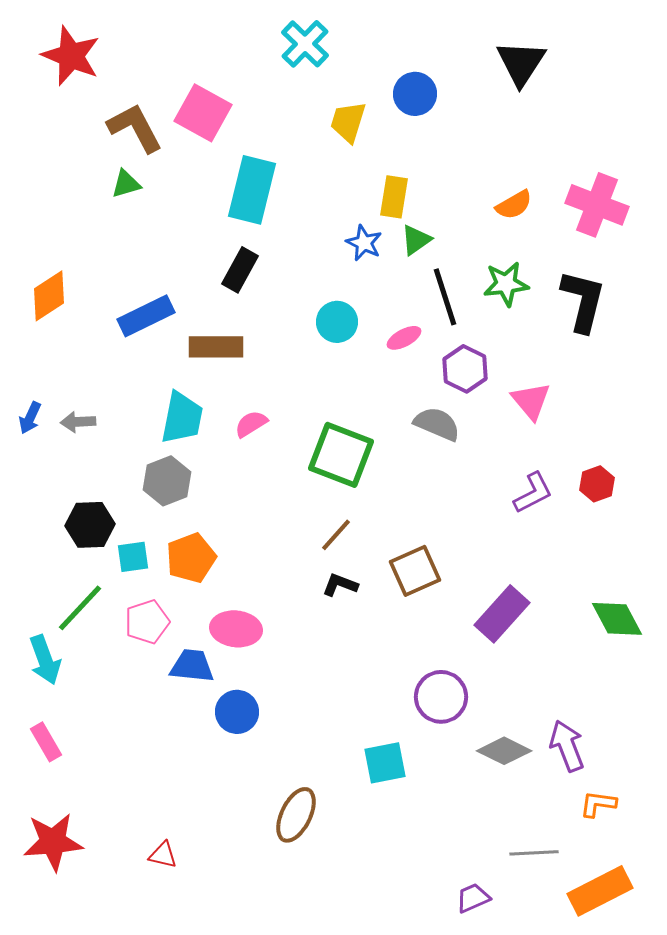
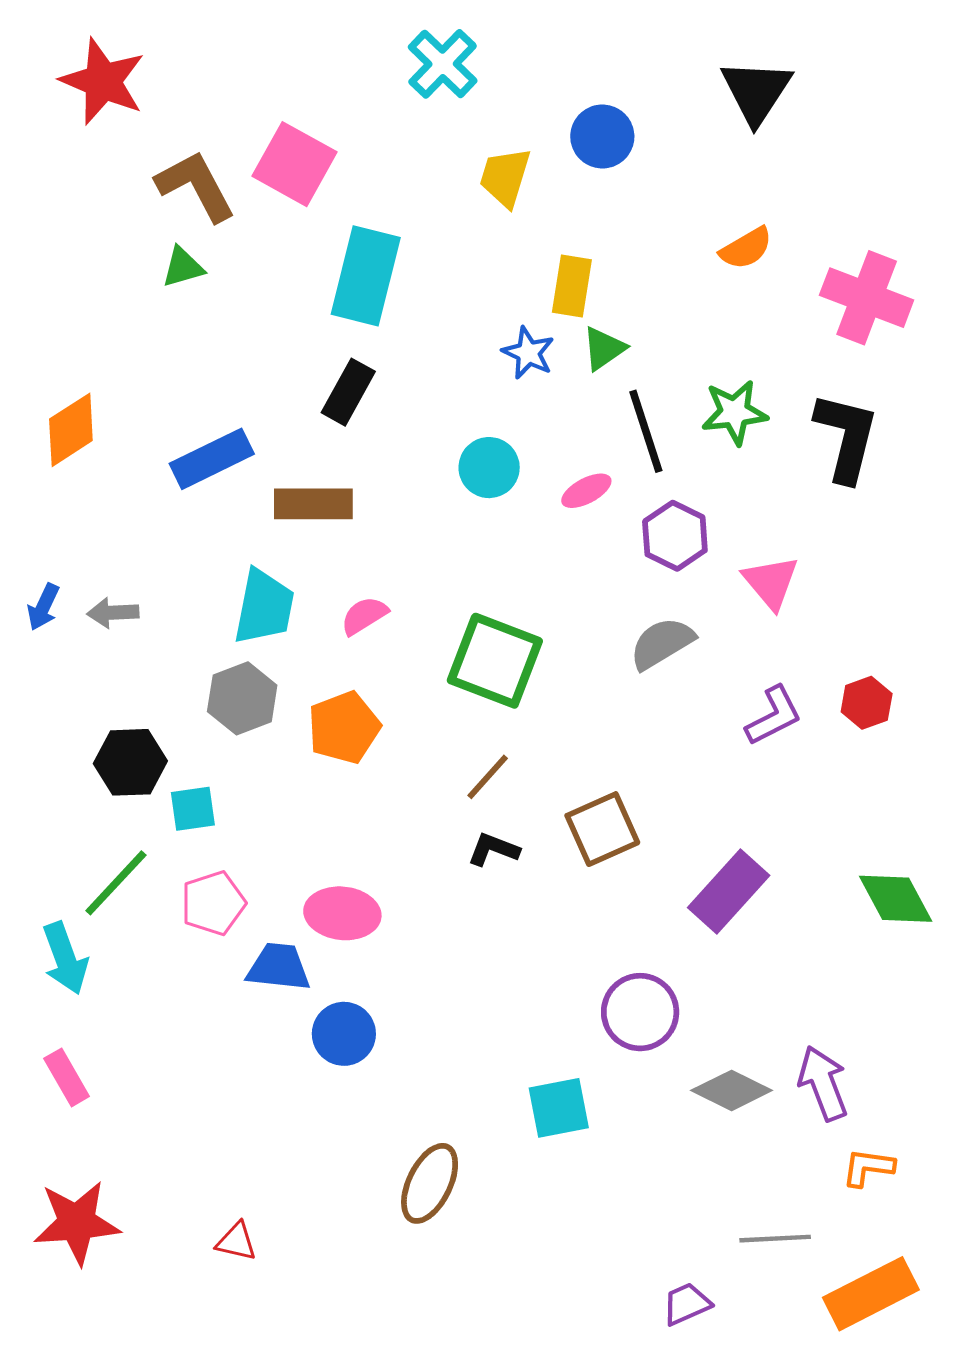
orange semicircle: (514, 205) -> (746, 248), moved
gray semicircle: (437, 424) -> (662, 643), moved, turned -54
orange pentagon: (191, 558) -> (344, 727), moved

